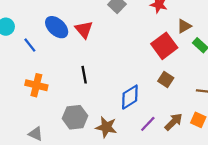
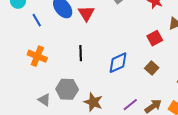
red square: (164, 46) -> (155, 38), size x0.7
blue diamond: (130, 97) -> (118, 63), moved
gray triangle: (36, 134) -> (44, 100), moved

